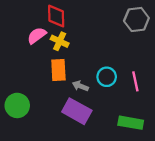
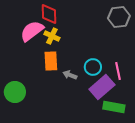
pink semicircle: (37, 36) -> (32, 31), size x1.4
purple rectangle: (77, 111) -> (102, 87), moved, turned -70

